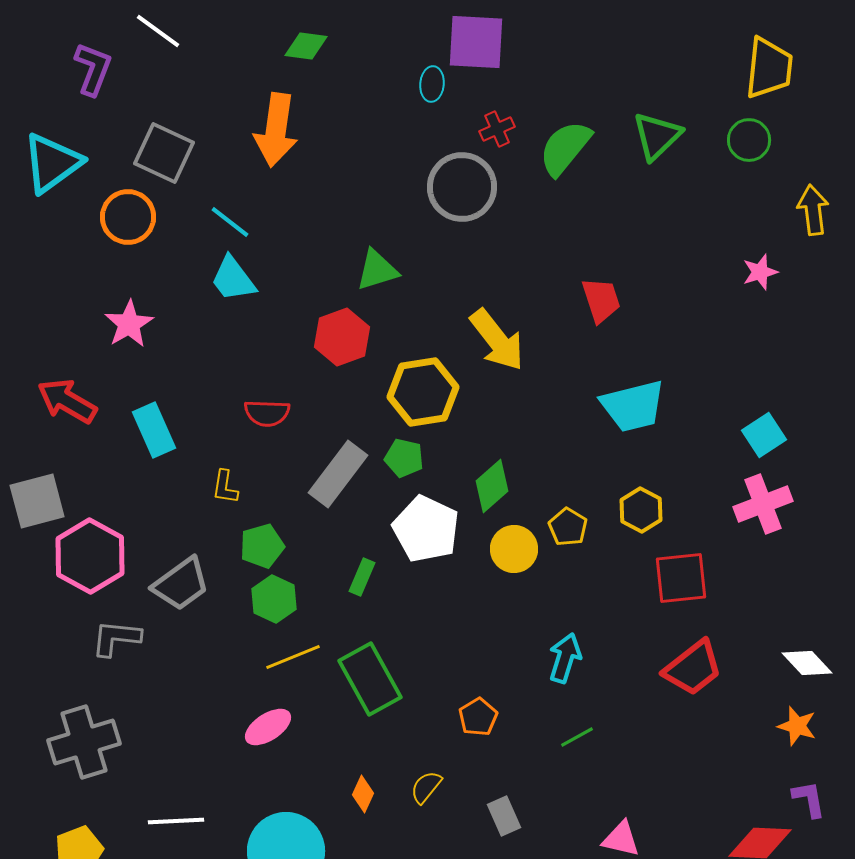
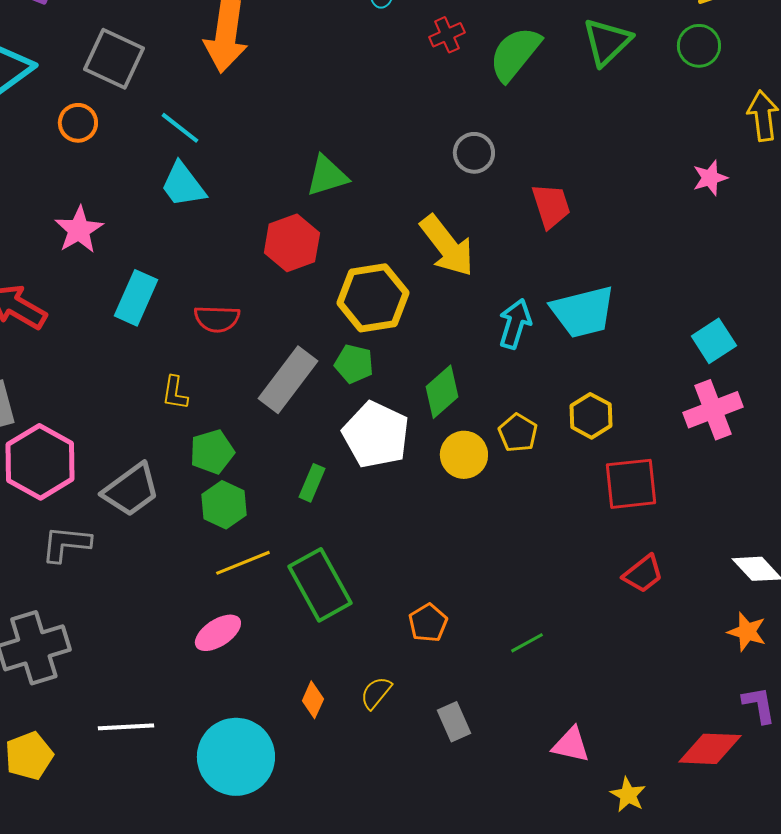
gray circle: (462, 187) -> (474, 153), moved, size x0.6
orange circle: (128, 217) -> (78, 123), size x0.7
cyan rectangle: (154, 430) -> (136, 298), moved, turned 48
cyan arrow: (565, 658) -> (515, 324), moved
red trapezoid: (693, 668) -> (643, 574), size x0.7

